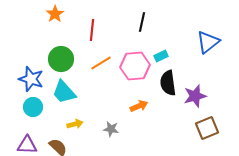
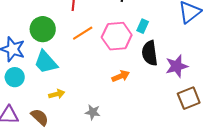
cyan rectangle: (161, 56) -> (143, 26), turned -40
gray star: (111, 129) -> (93, 112), moved

